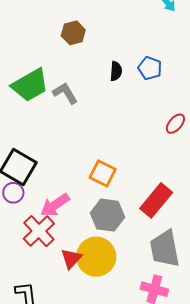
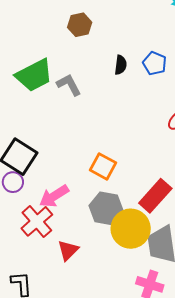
yellow circle: (96, 257) -> (131, 229), moved

